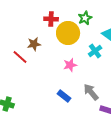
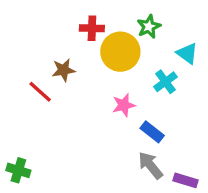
gray arrow: (91, 92) -> (150, 165), moved
blue rectangle: (64, 96) -> (152, 132), moved

